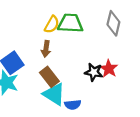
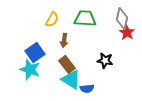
yellow semicircle: (52, 24) -> (52, 20), moved
red star: (109, 69) -> (127, 33), moved

